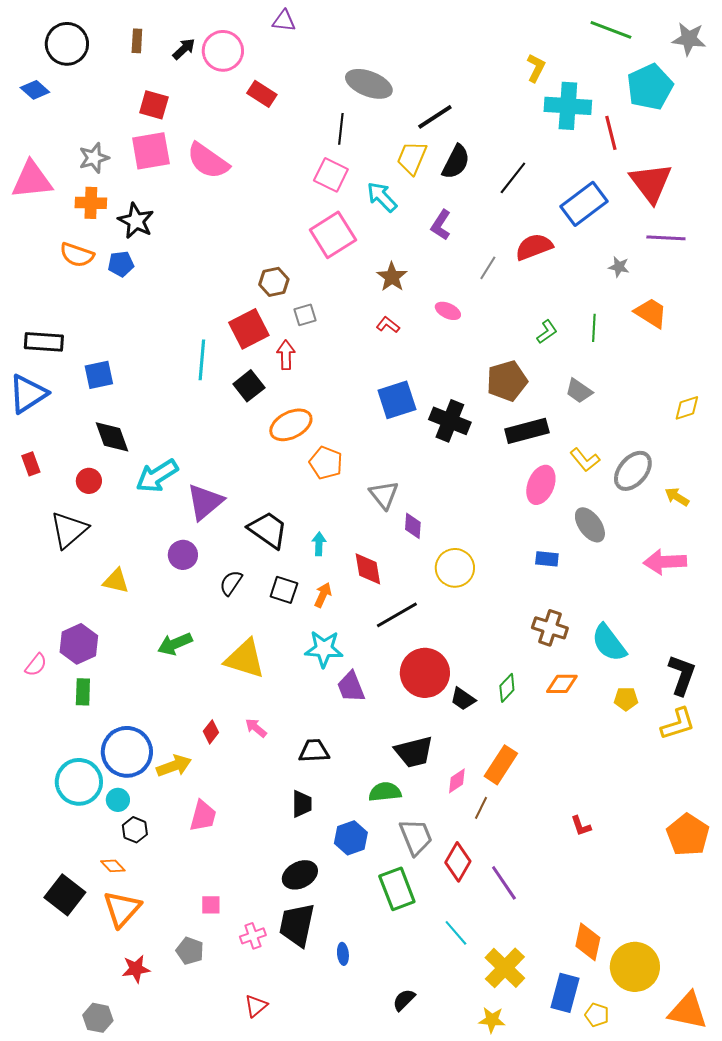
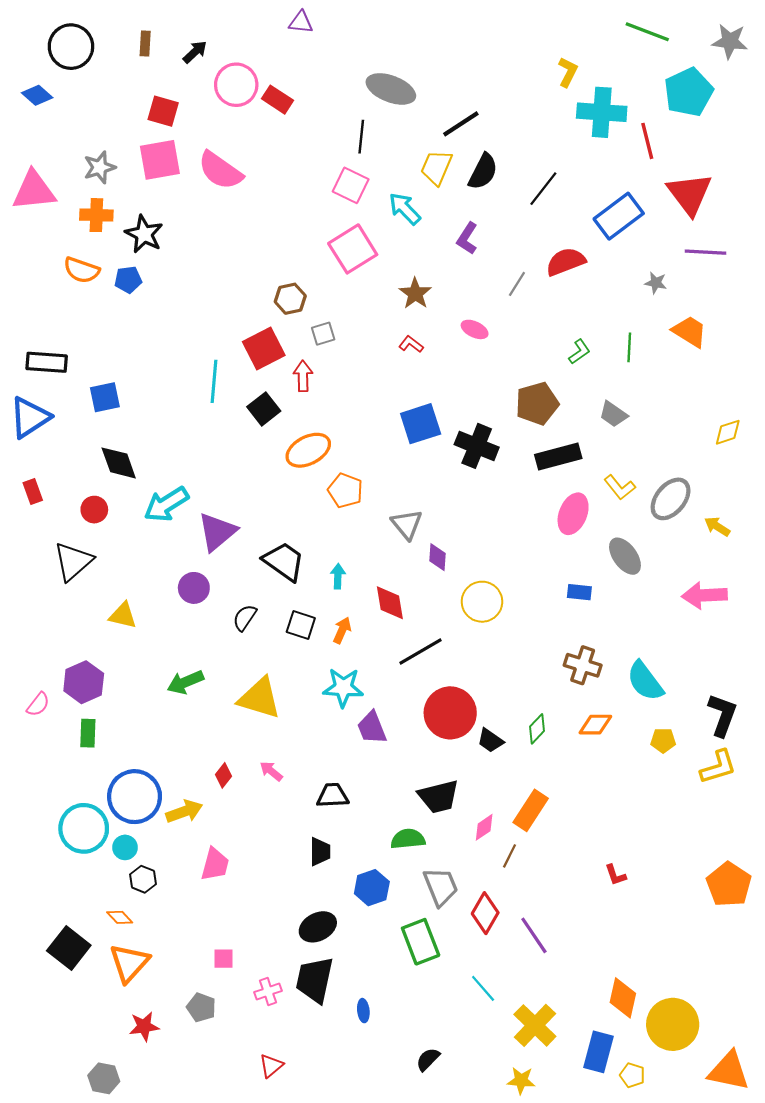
pink circle: (223, 51) -> (236, 85), moved

